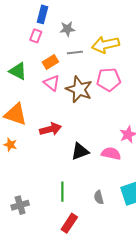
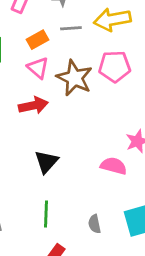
red arrow: (51, 129) -> (33, 105), moved
black triangle: (80, 151) -> (46, 162), moved, turned -30

